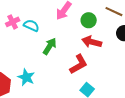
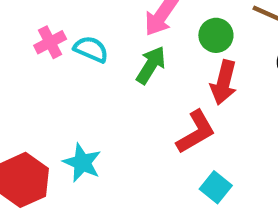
red arrow: (92, 42) -> (224, 82), turned -90
green arrow: (50, 46) -> (151, 65), moved

